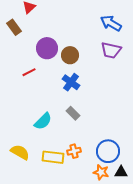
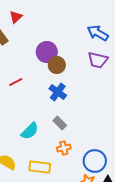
purple circle: (47, 48) -> (47, 52), moved
orange cross: (74, 151) -> (64, 148), moved

